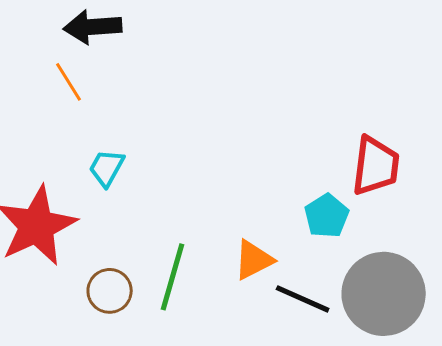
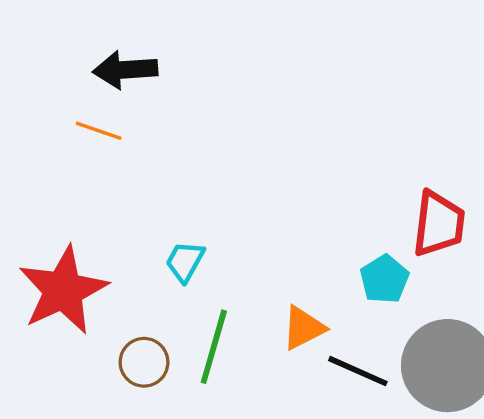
orange line: (69, 82) -> (99, 131), turned -39
cyan trapezoid: (107, 168) -> (185, 261), moved

